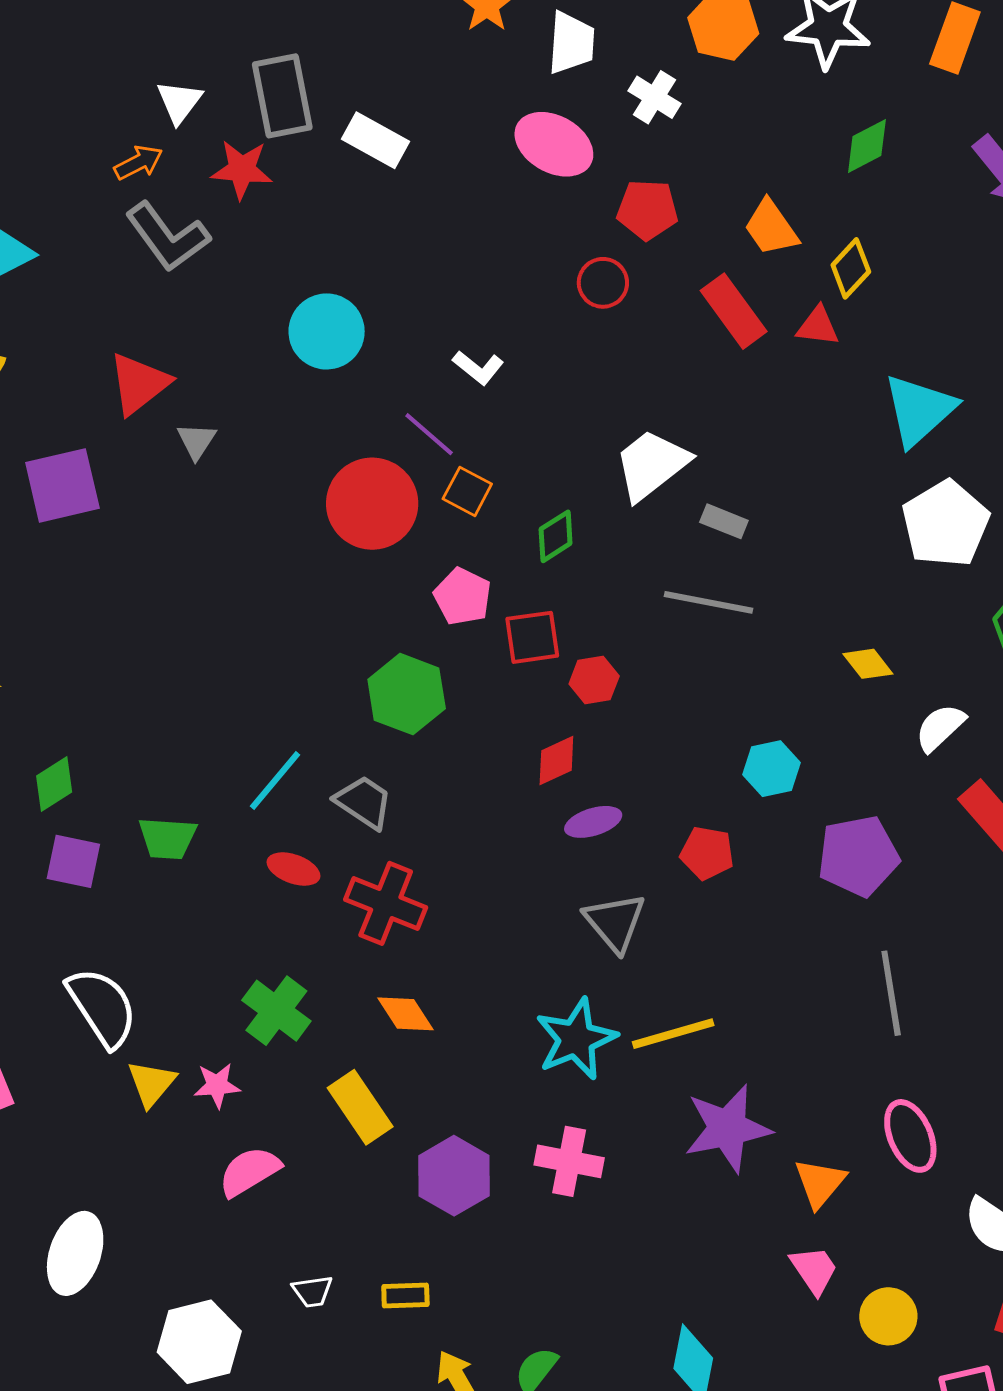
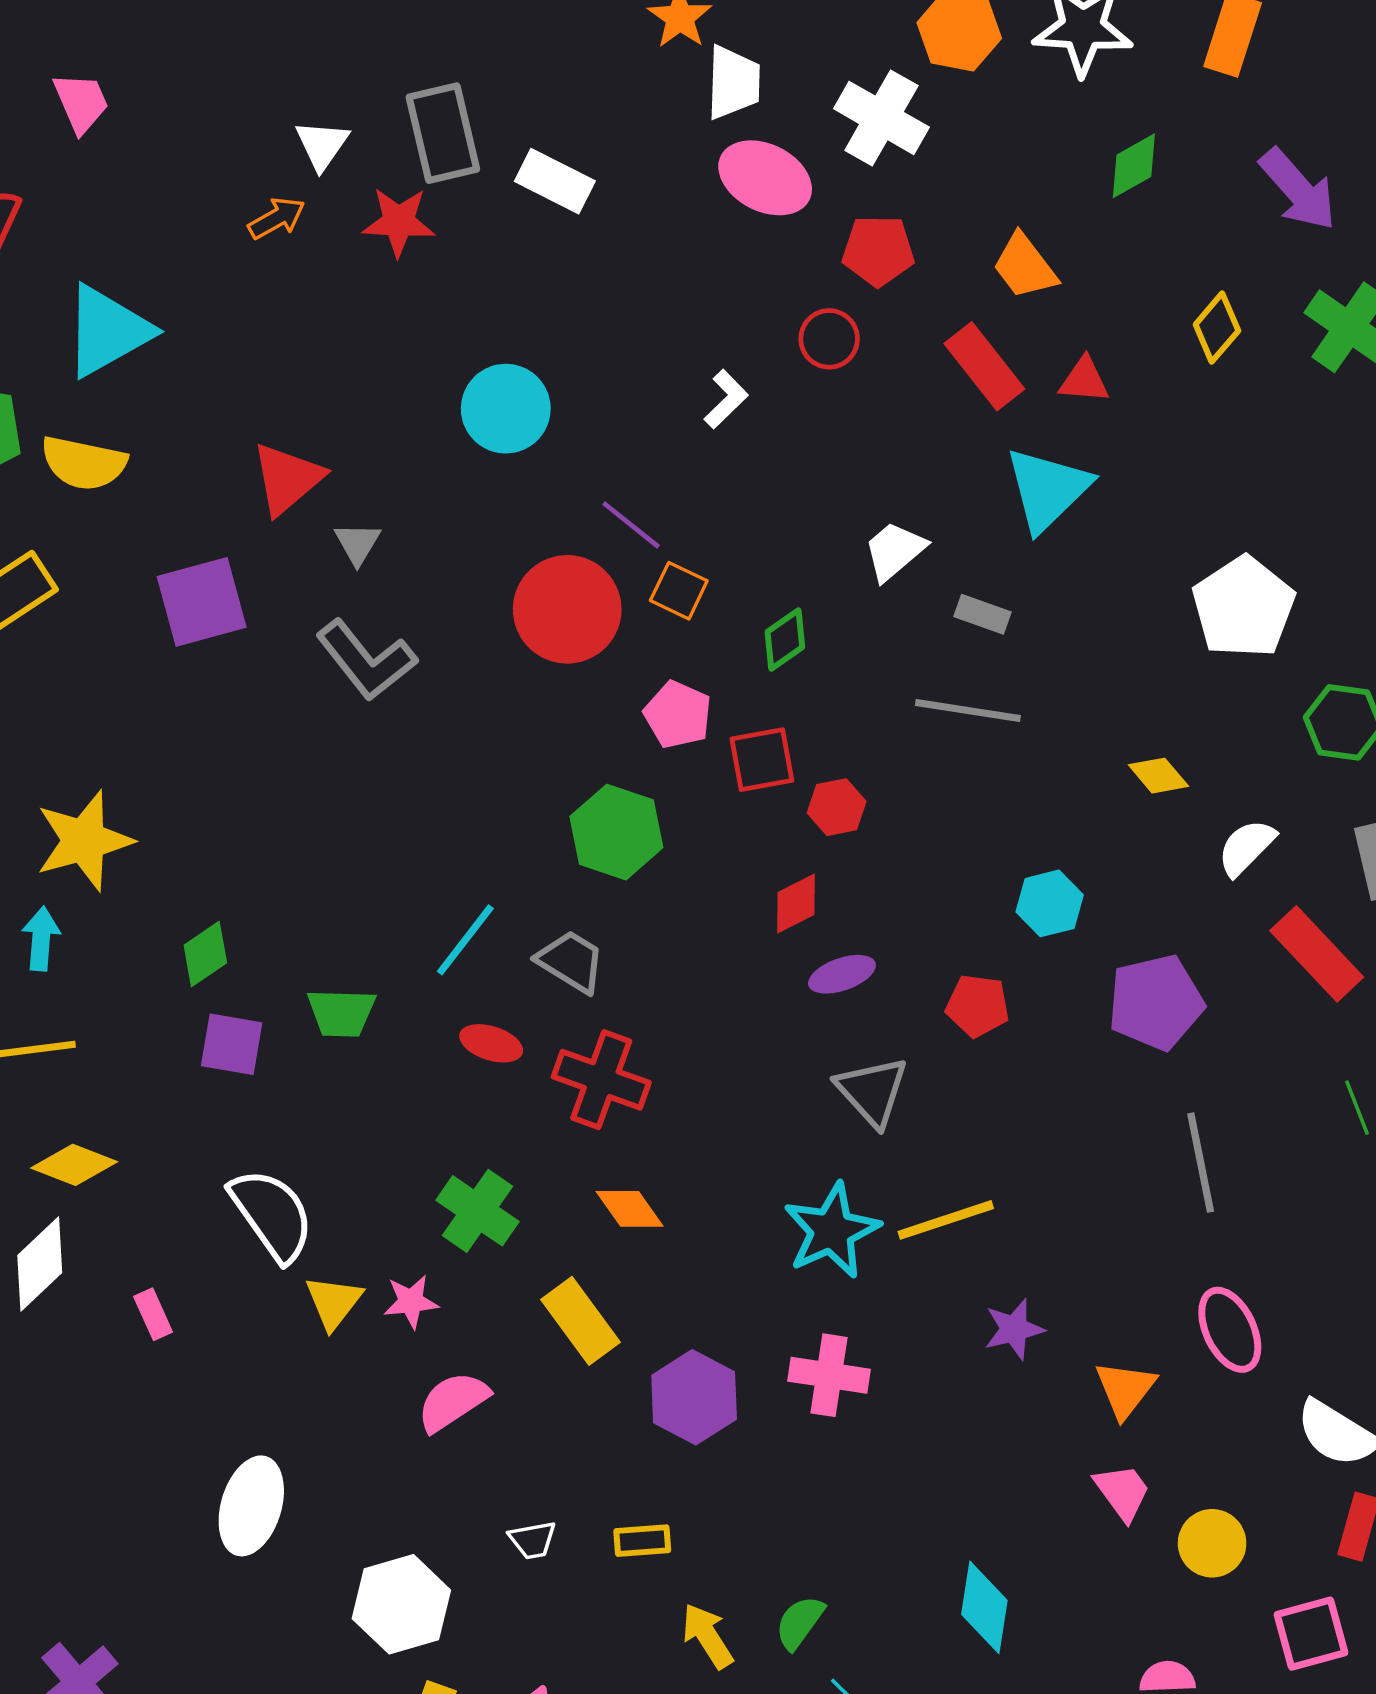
white trapezoid: (571, 43) -> (733, 82), moved
white cross: (655, 97) -> (881, 118), size x1.5
gray L-shape: (168, 237) -> (366, 660), moved
yellow diamond: (851, 268) -> (1217, 328), moved
white L-shape: (478, 368) -> (726, 399), moved, turned -81
cyan triangle: (919, 410) -> (1048, 489), moved
white trapezoid: (652, 465) -> (895, 551), size x0.7
purple star: (727, 1128) -> (1014, 1329), size x0.6

